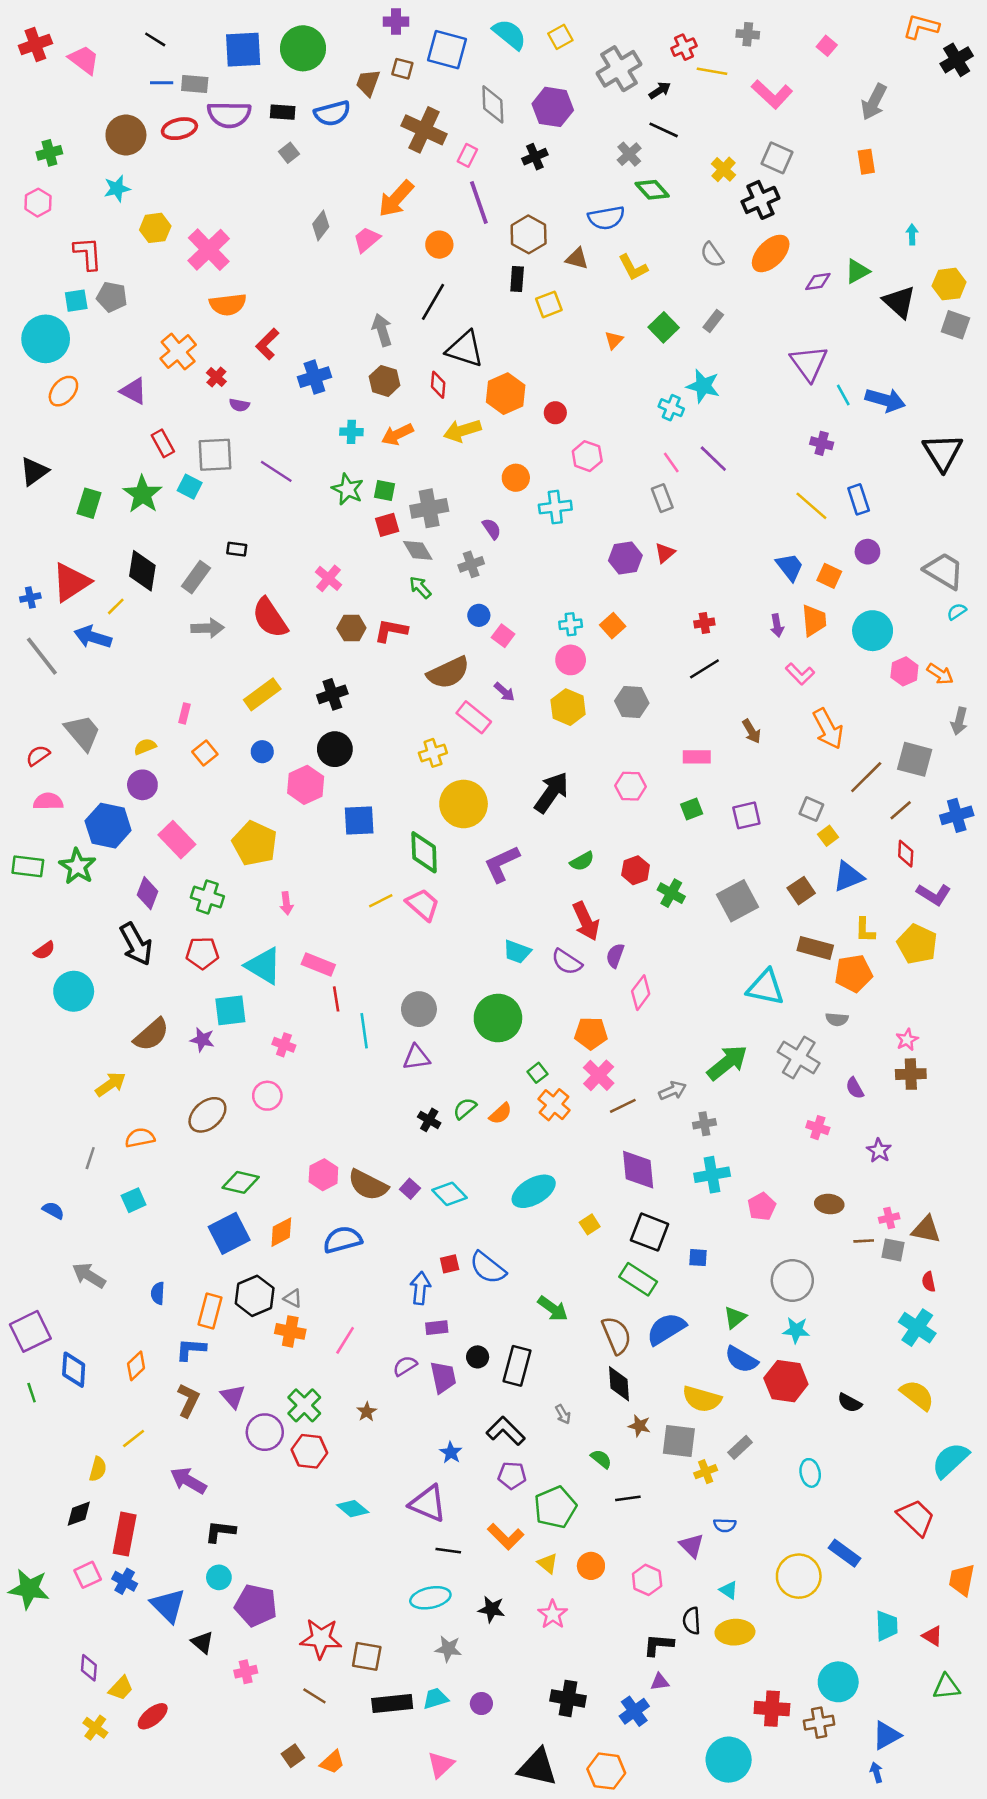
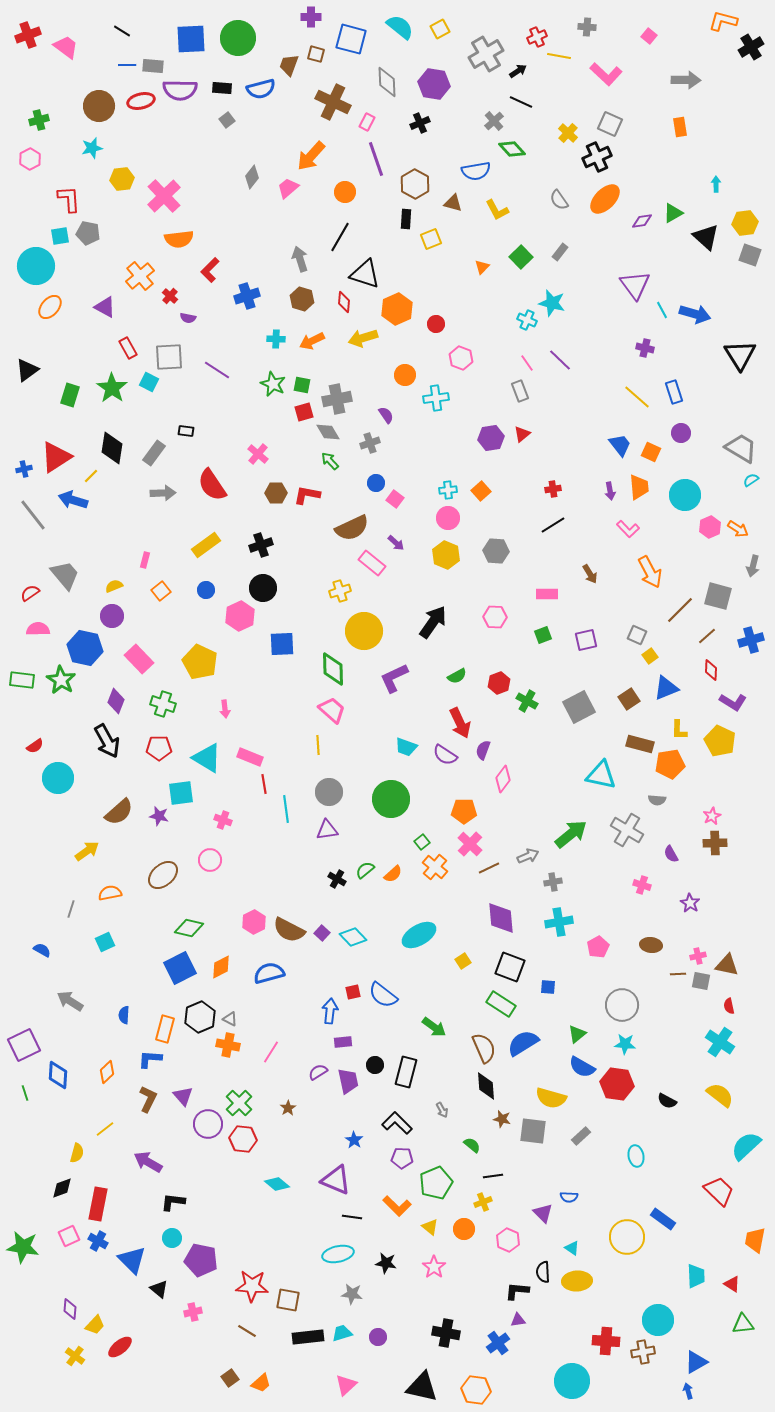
gray arrow: (874, 102) -> (686, 80), turned -116
yellow line: (381, 901) -> (318, 745), moved, turned -66
yellow cross: (706, 1472) -> (483, 1202), moved

